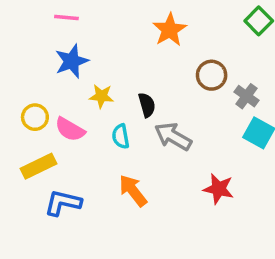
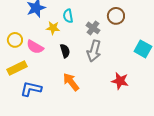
gray cross: (247, 96) -> (93, 28), moved
black semicircle: (147, 105) -> (65, 51), moved
cyan semicircle: (121, 136) -> (68, 16), moved
gray arrow: (173, 136) -> (94, 51), turned -105

